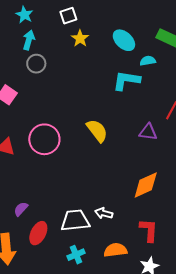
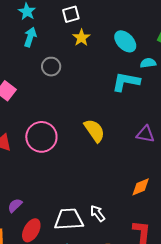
gray circle: (36, 64) -> (51, 67), moved
orange diamond: (146, 185) -> (141, 187), size x0.7
white arrow: (104, 213) -> (98, 213), turned 36

